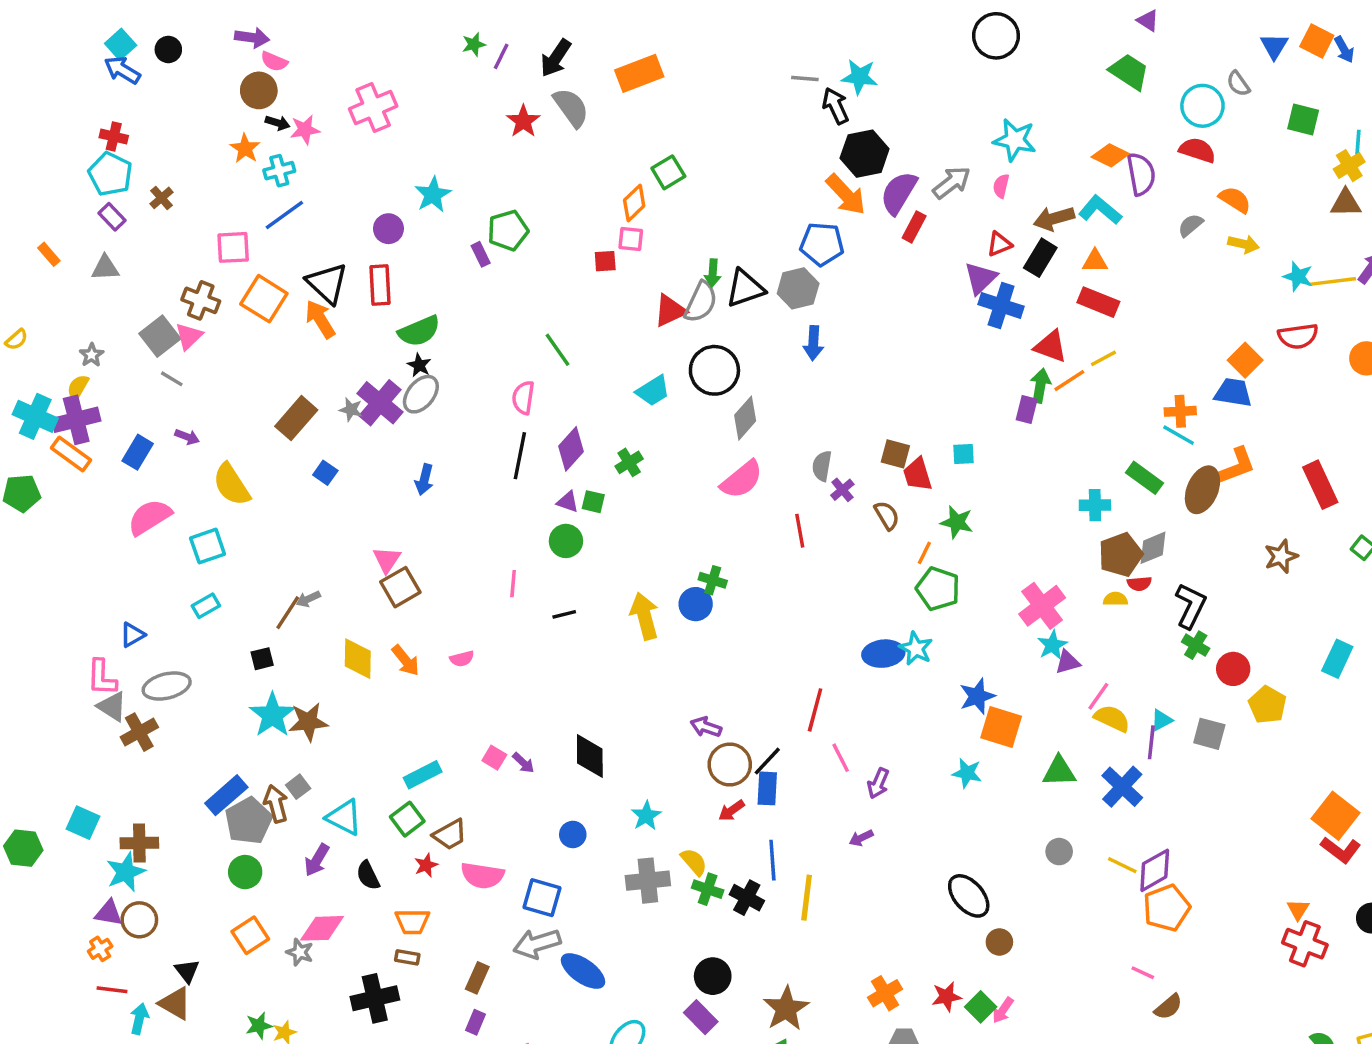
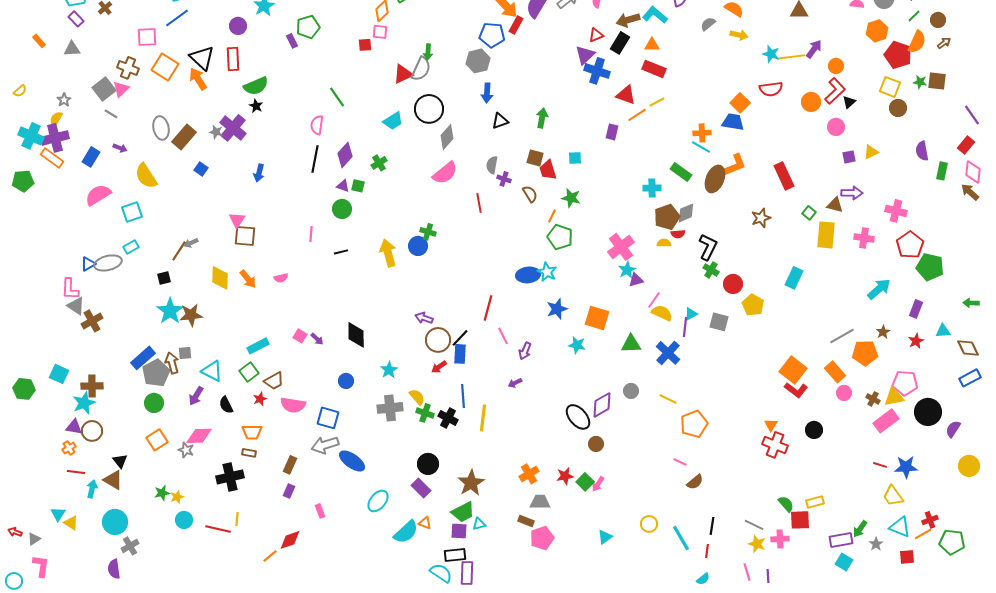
red rectangle: (914, 227) -> (516, 25), moved
black triangle: (745, 288) -> (500, 121), moved, size x0.7
green arrow: (1040, 386) -> (542, 118), moved
gray ellipse: (421, 394) -> (161, 128), moved, turned -50
purple cross: (842, 490) -> (504, 179), turned -32
brown square: (400, 587) -> (245, 236), turned 35
gray ellipse: (167, 686) -> (108, 263), moved
blue star: (977, 696) -> (557, 309), moved
gray square: (298, 787) -> (185, 353), turned 32
purple diamond: (1155, 870) -> (602, 405), moved

